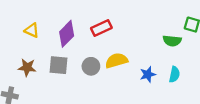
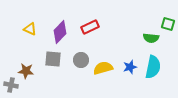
yellow semicircle: (116, 60) -> (103, 68), moved
brown star: (27, 67) -> (26, 71), moved
cyan semicircle: (174, 74) -> (153, 67), size x1.6

